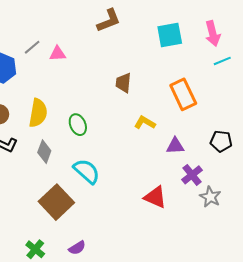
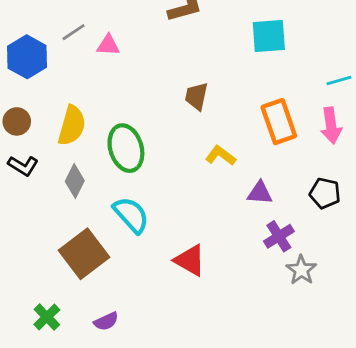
pink arrow: (213, 33) -> (331, 125), moved
green ellipse: (78, 125) -> (126, 148), size x1.5
red triangle: (155, 197) -> (190, 260), moved

